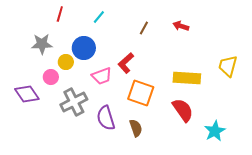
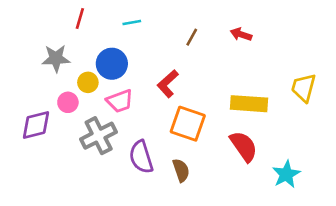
cyan line: (99, 17) -> (132, 22), turned 40
pink trapezoid: (102, 76) -> (120, 101), moved
purple diamond: (27, 94) -> (36, 125), turned -70

